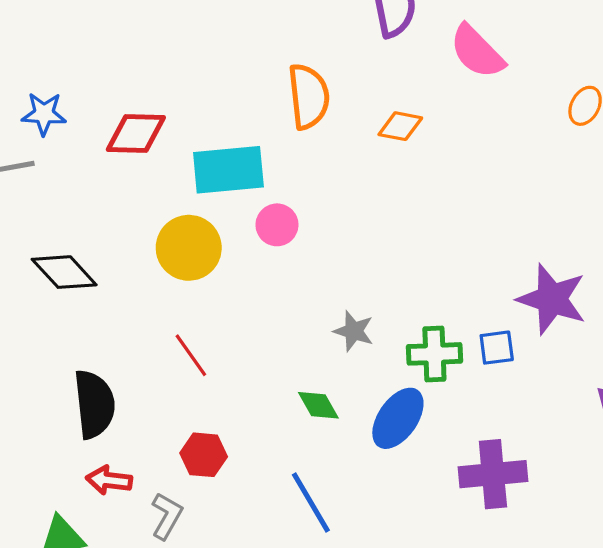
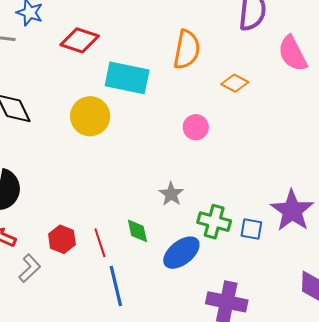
pink circle: (277, 225) -> (196, 127), moved
red line: (191, 355) -> (100, 243), moved

